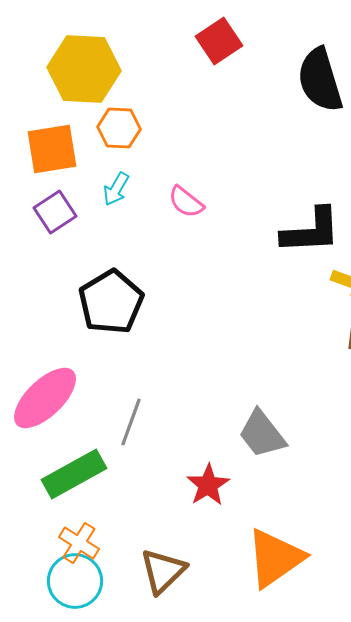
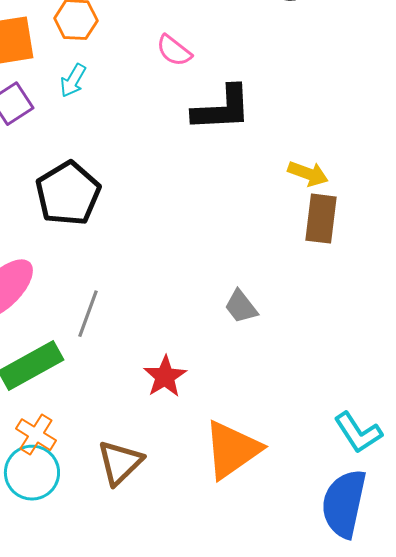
pink semicircle: (186, 202) -> (174, 51), moved
black L-shape: (311, 231) -> (222, 109), moved
gray trapezoid: (262, 434) -> (241, 307), moved, size x0.7

